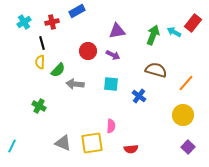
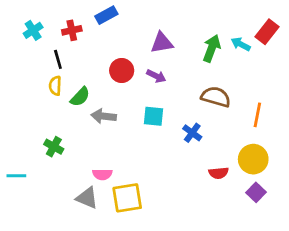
orange line: (186, 83) -> (257, 115), turned -30
pink semicircle: (111, 126) -> (102, 174), moved, turned 88
cyan line: (12, 146) -> (16, 176), moved, turned 64
purple square: (188, 147) -> (256, 192), moved
red semicircle: (131, 149) -> (219, 173), moved

